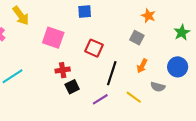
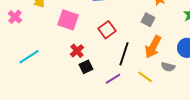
red square: (94, 48) -> (107, 30), turned 30
orange arrow: (142, 66) -> (153, 47), size x1.6
red cross: (63, 70) -> (77, 51), turned -32

